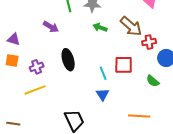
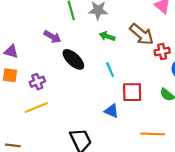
black ellipse: (68, 60) -> (73, 59), moved, turned -30
red square: (124, 65) -> (132, 92), moved
cyan line: (103, 73) -> (110, 70), moved
blue triangle: (103, 94) -> (112, 111), turned -32

